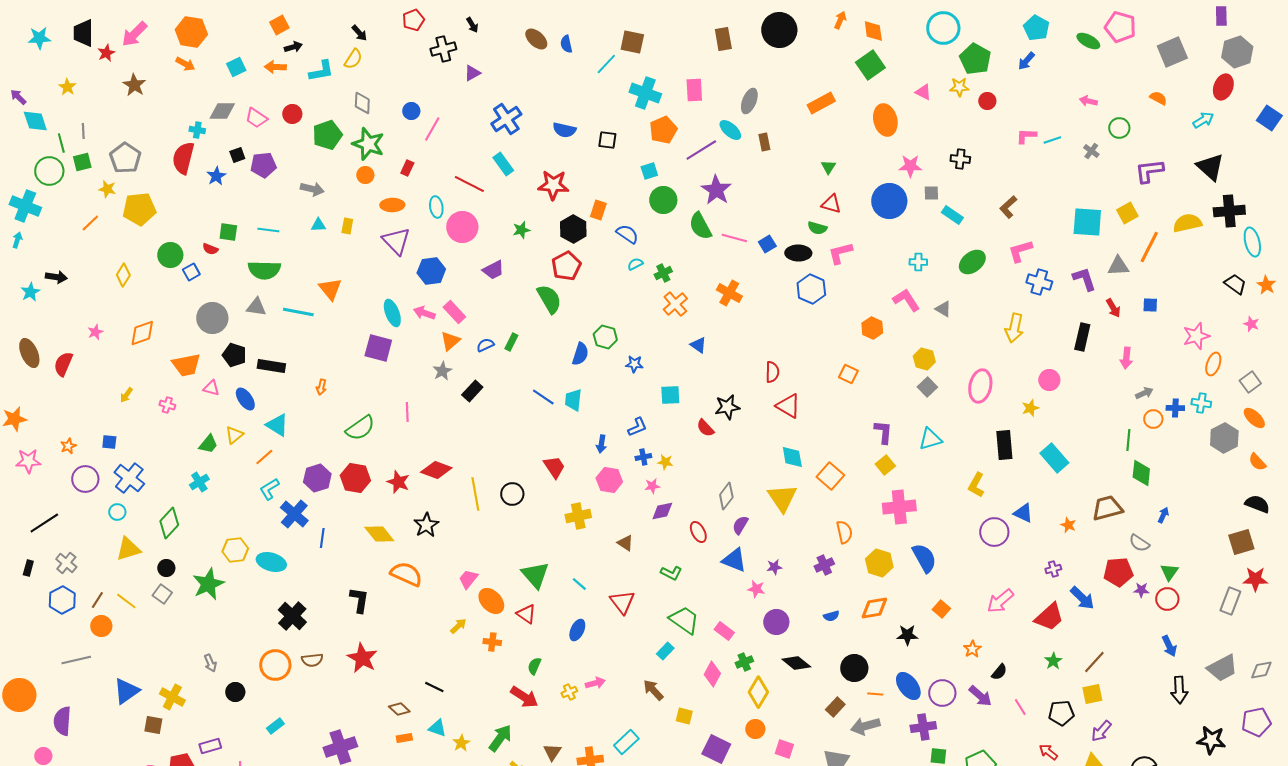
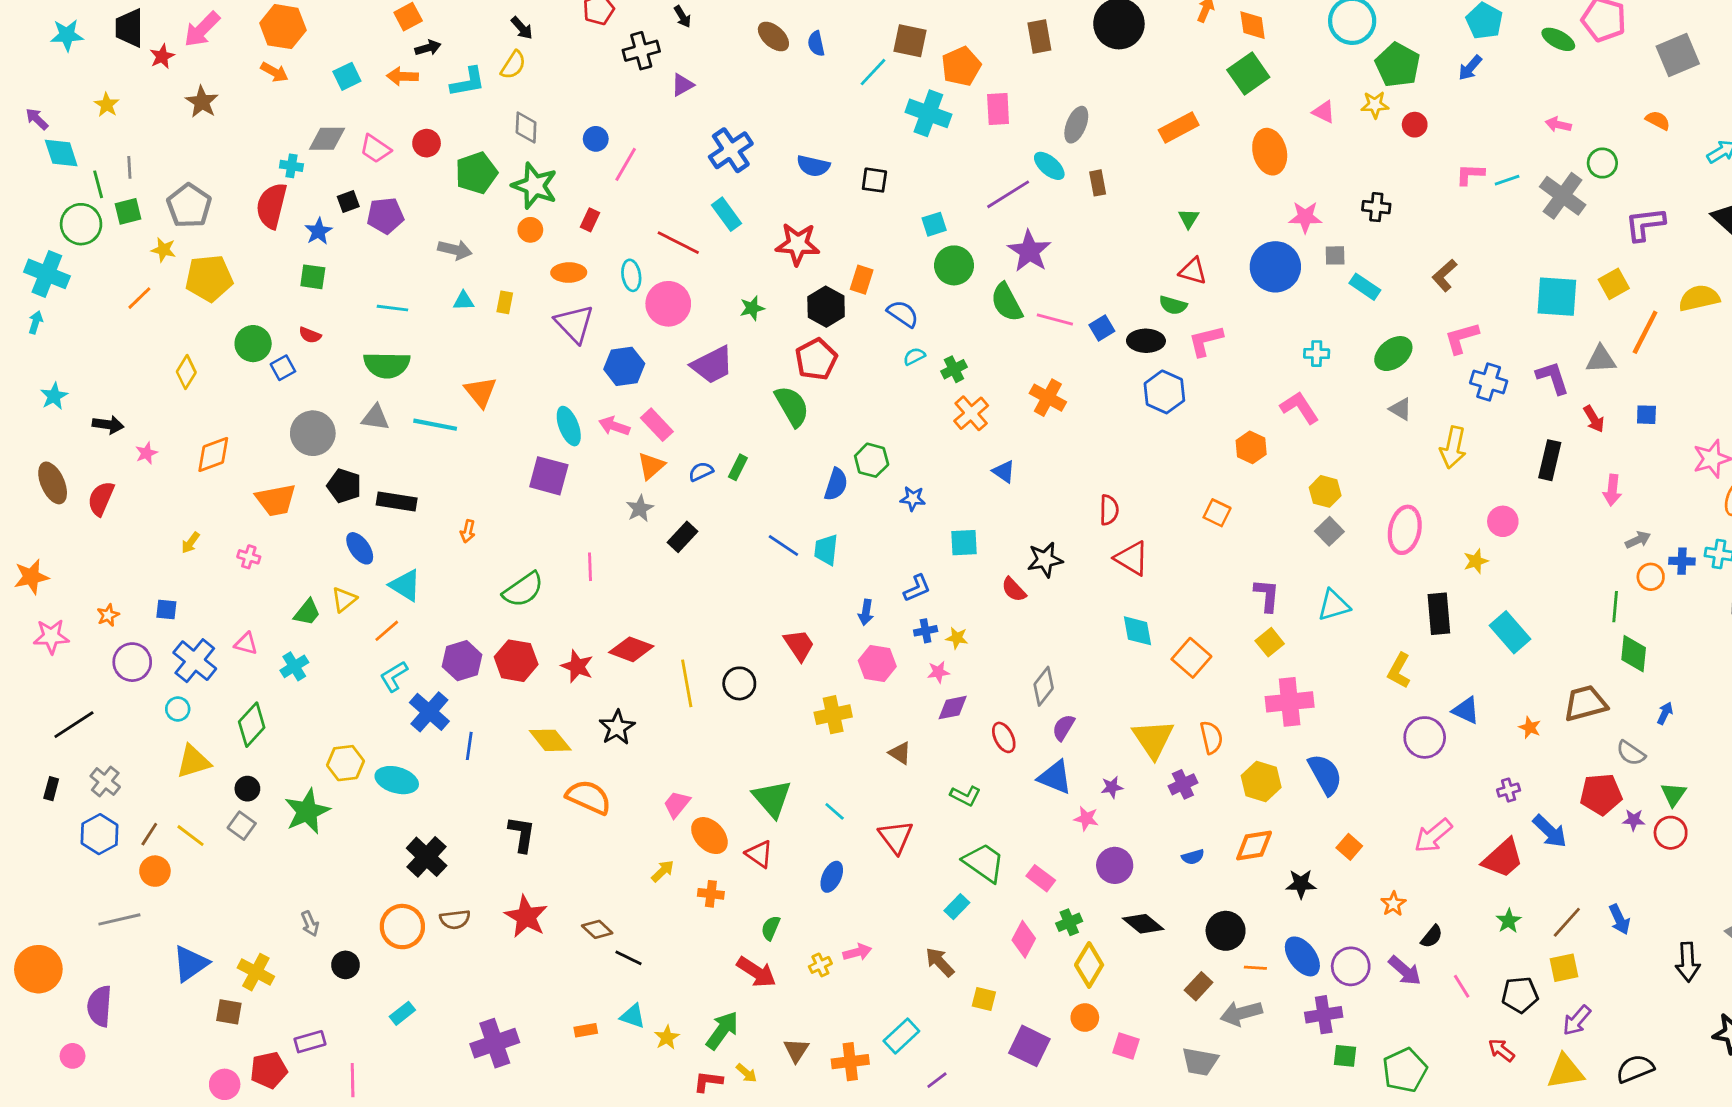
orange pentagon: (663, 130) -> (961, 66), moved
gray cross: (1091, 151) -> (1563, 196), size x2.0
green square: (228, 232) -> (313, 277), moved
purple trapezoid: (493, 270) -> (712, 365), size x1.4
black arrow: (56, 277) -> (108, 425), moved
gray triangle: (943, 309) -> (1400, 409), moved
pink triangle: (211, 388) -> (246, 644), moved
yellow triangle: (782, 498) -> (1153, 739), moved
blue arrow: (1169, 646) -> (1619, 919), moved
brown diamond: (399, 709) -> (597, 929), moved

